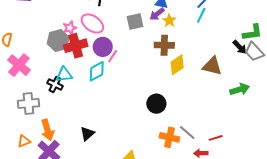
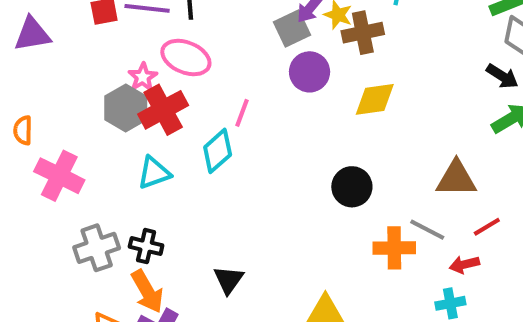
gray square: (135, 22) -> (292, 29), moved
brown cross: (164, 45) -> (363, 33), moved
purple circle: (103, 47) -> (310, 72), moved
black arrow: (240, 47) -> (502, 76), moved
yellow diamond: (177, 65) -> (375, 99), turned 40
brown triangle: (212, 66) -> (456, 179), moved
black cross: (55, 84) -> (146, 246), moved

